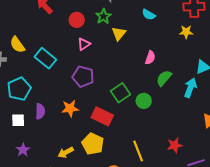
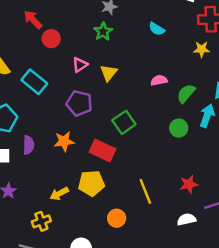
red circle: (77, 20) -> (51, 39), moved
yellow triangle: (119, 34) -> (109, 73), moved
pink semicircle: (150, 58) -> (159, 80), turned -120
green semicircle: (164, 78) -> (186, 93), moved
green circle: (144, 101) -> (179, 128), moved
yellow pentagon: (93, 144) -> (91, 183), turned -30

